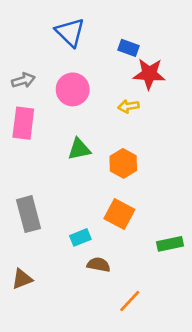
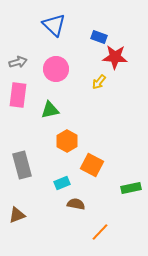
yellow arrow: (128, 106) -> (99, 82), turned -42
green triangle: (79, 149) -> (50, 110), moved
orange hexagon: (123, 163) -> (67, 141), moved

